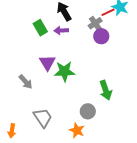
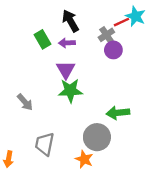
purple triangle: (47, 63) -> (66, 70), moved
green arrow: (106, 90) -> (118, 113), turned 102
gray circle: (88, 111) -> (97, 137), size x1.5
gray trapezoid: (43, 118) -> (45, 144), turned -135

